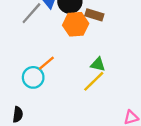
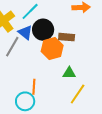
orange line: (46, 63) -> (34, 87), turned -35
green triangle: (98, 64) -> (69, 73), moved

